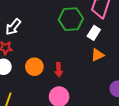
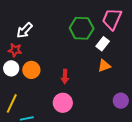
orange circle: (34, 67) -> (31, 70), moved

